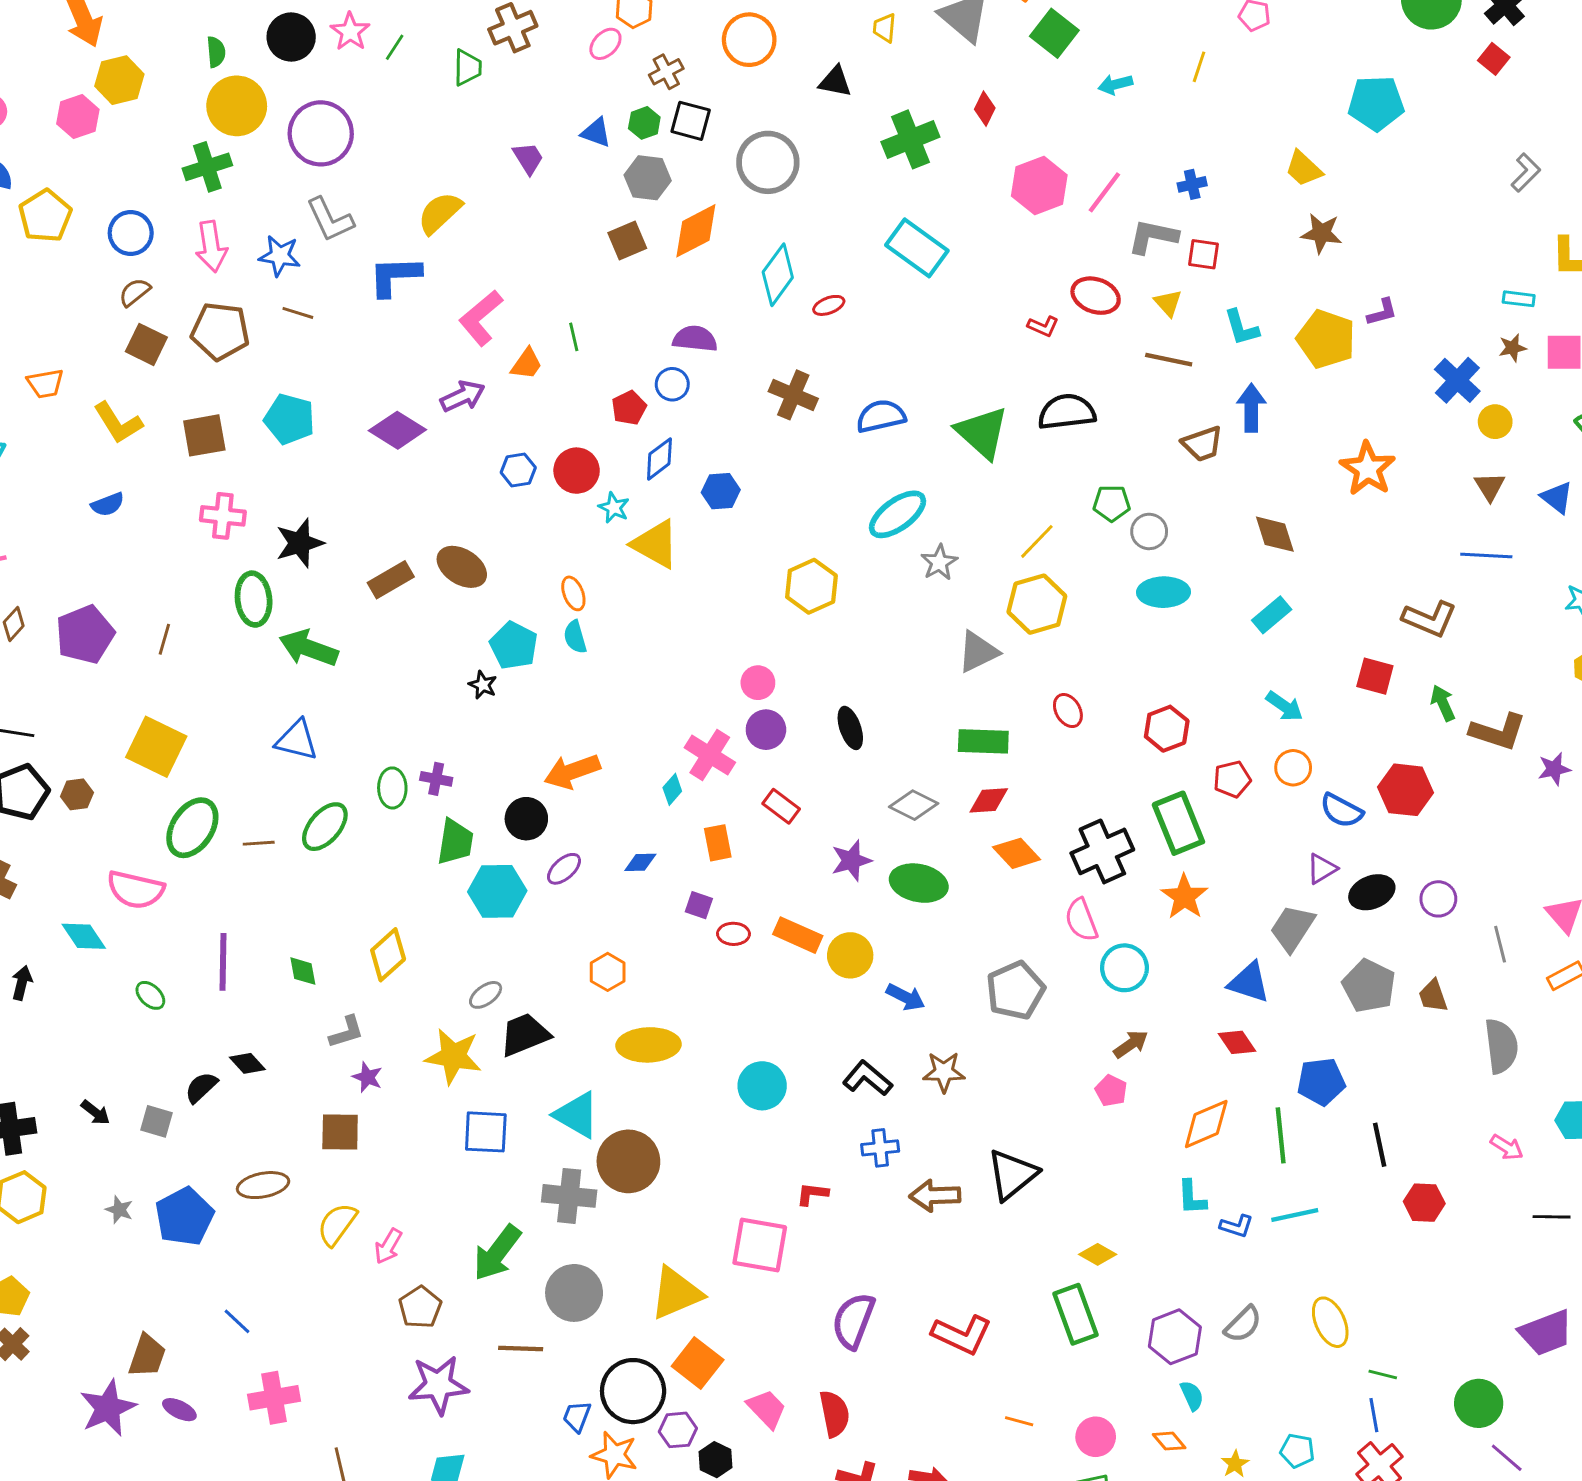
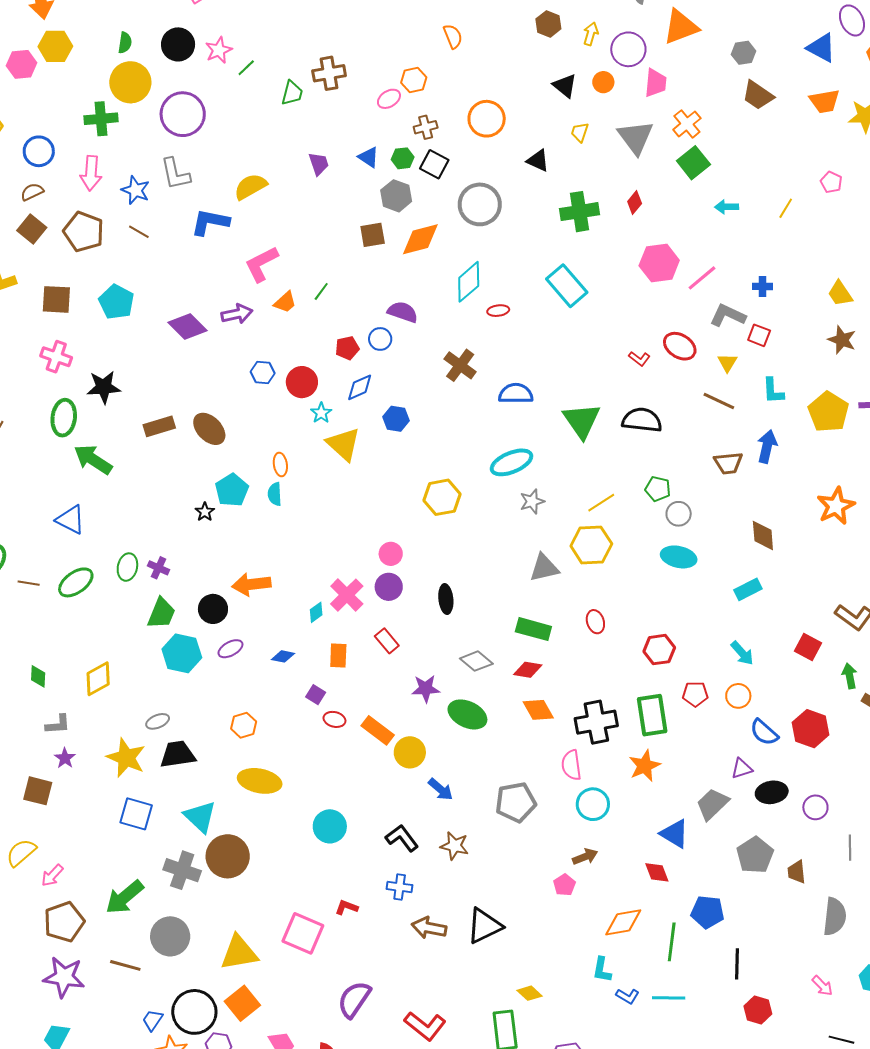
green line: (574, 337) -> (321, 291), turned 36
brown pentagon: (420, 1307) -> (64, 922), size x1.4

